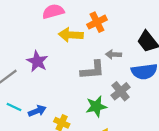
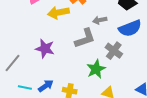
purple star: (37, 61) -> (45, 49), moved

